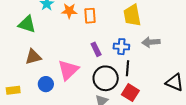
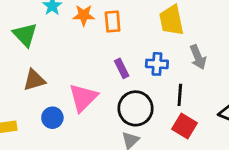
green triangle: (27, 24) -> (25, 35), turned 30
gray arrow: (151, 42) -> (198, 57), turned -108
black line: (128, 68) -> (180, 95), moved
red square: (130, 93) -> (185, 126), moved

